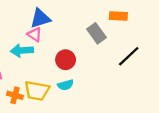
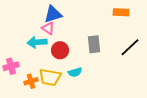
gray rectangle: (97, 33) -> (94, 44), moved, turned 30
red circle: (66, 60) -> (60, 50), moved
orange cross: (15, 95) -> (31, 81), turned -32

